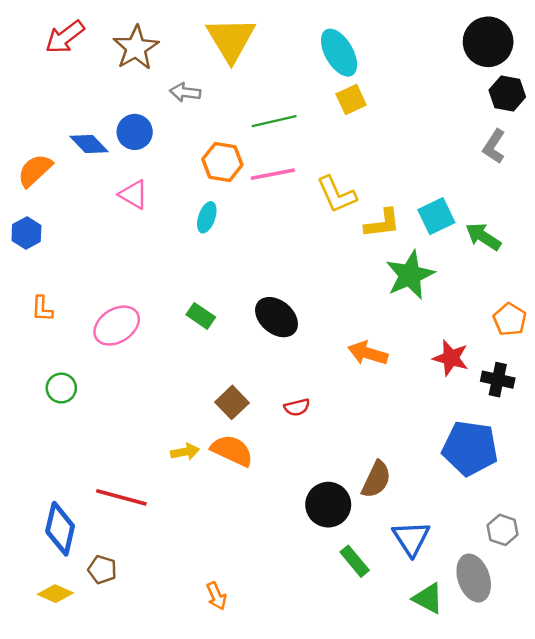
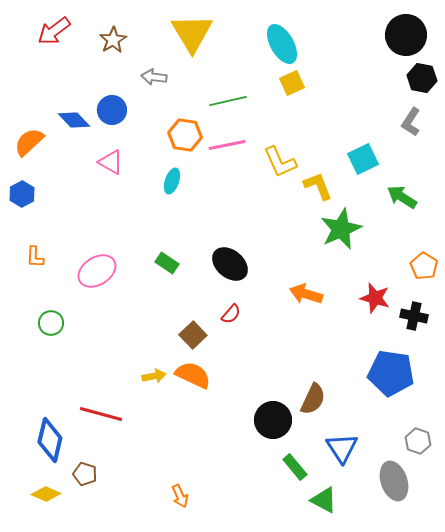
brown star: (136, 48) -> (113, 40), size x0.7
cyan square: (436, 216) -> (363, 159), moved
yellow L-shape: (382, 223) -> (318, 186), turned -104
red semicircle: (297, 407) -> (231, 314), moved, turned -35
green triangle: (428, 598) -> (324, 500), moved

